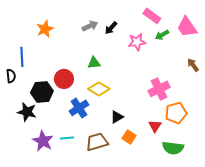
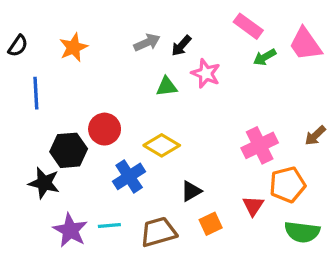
pink star: (137, 42) -> (206, 73), moved, turned 30
green triangle: (94, 63) -> (167, 87), moved
brown arrow: (193, 65) -> (315, 136), moved, turned -96
black semicircle: (11, 76) -> (18, 46), moved, turned 40
orange square: (129, 137) -> (211, 224), turned 32
green semicircle: (173, 148) -> (302, 232), moved

